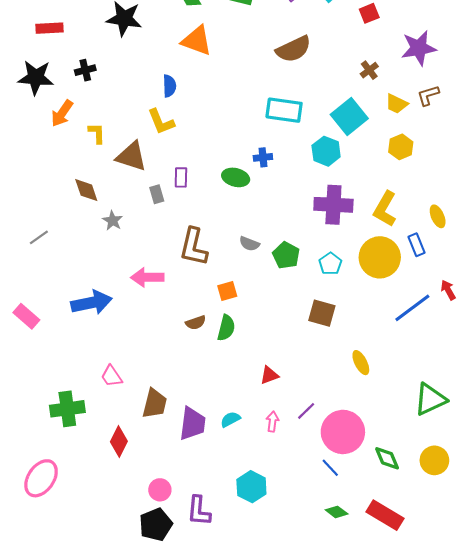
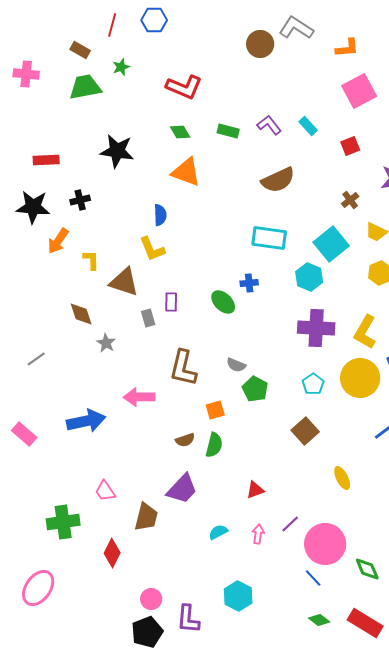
green ellipse: (236, 177) -> (223, 302), turned 30
green pentagon: (286, 255) -> (255, 389), moved
brown square: (322, 313) -> (305, 431), turned 32
purple trapezoid: (193, 424) -> (182, 489), moved, turned 36

